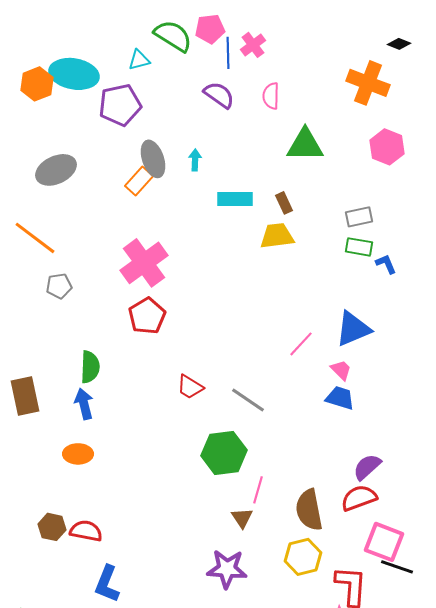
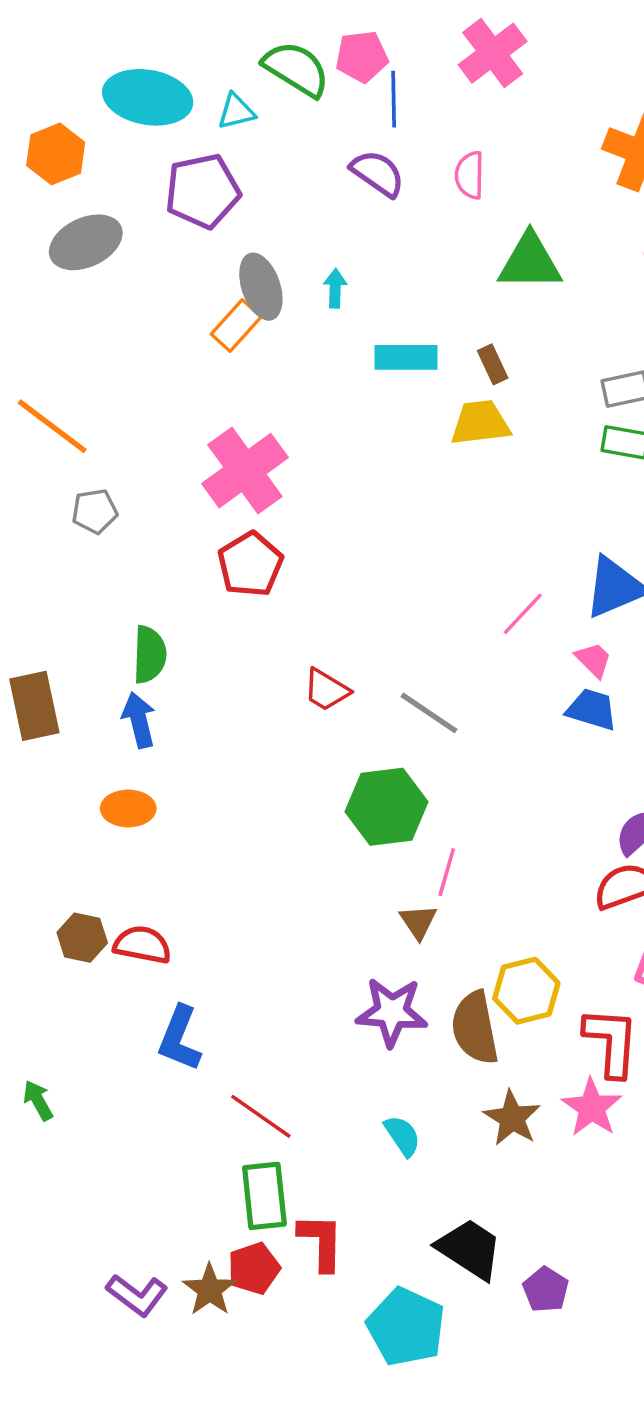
pink cross: (253, 45) -> (493, 53), moved, size x1.5
cyan ellipse: (74, 74) -> (148, 97), moved
gray ellipse: (56, 170) -> (86, 242), moved
brown semicircle: (309, 510) -> (475, 1028), moved

